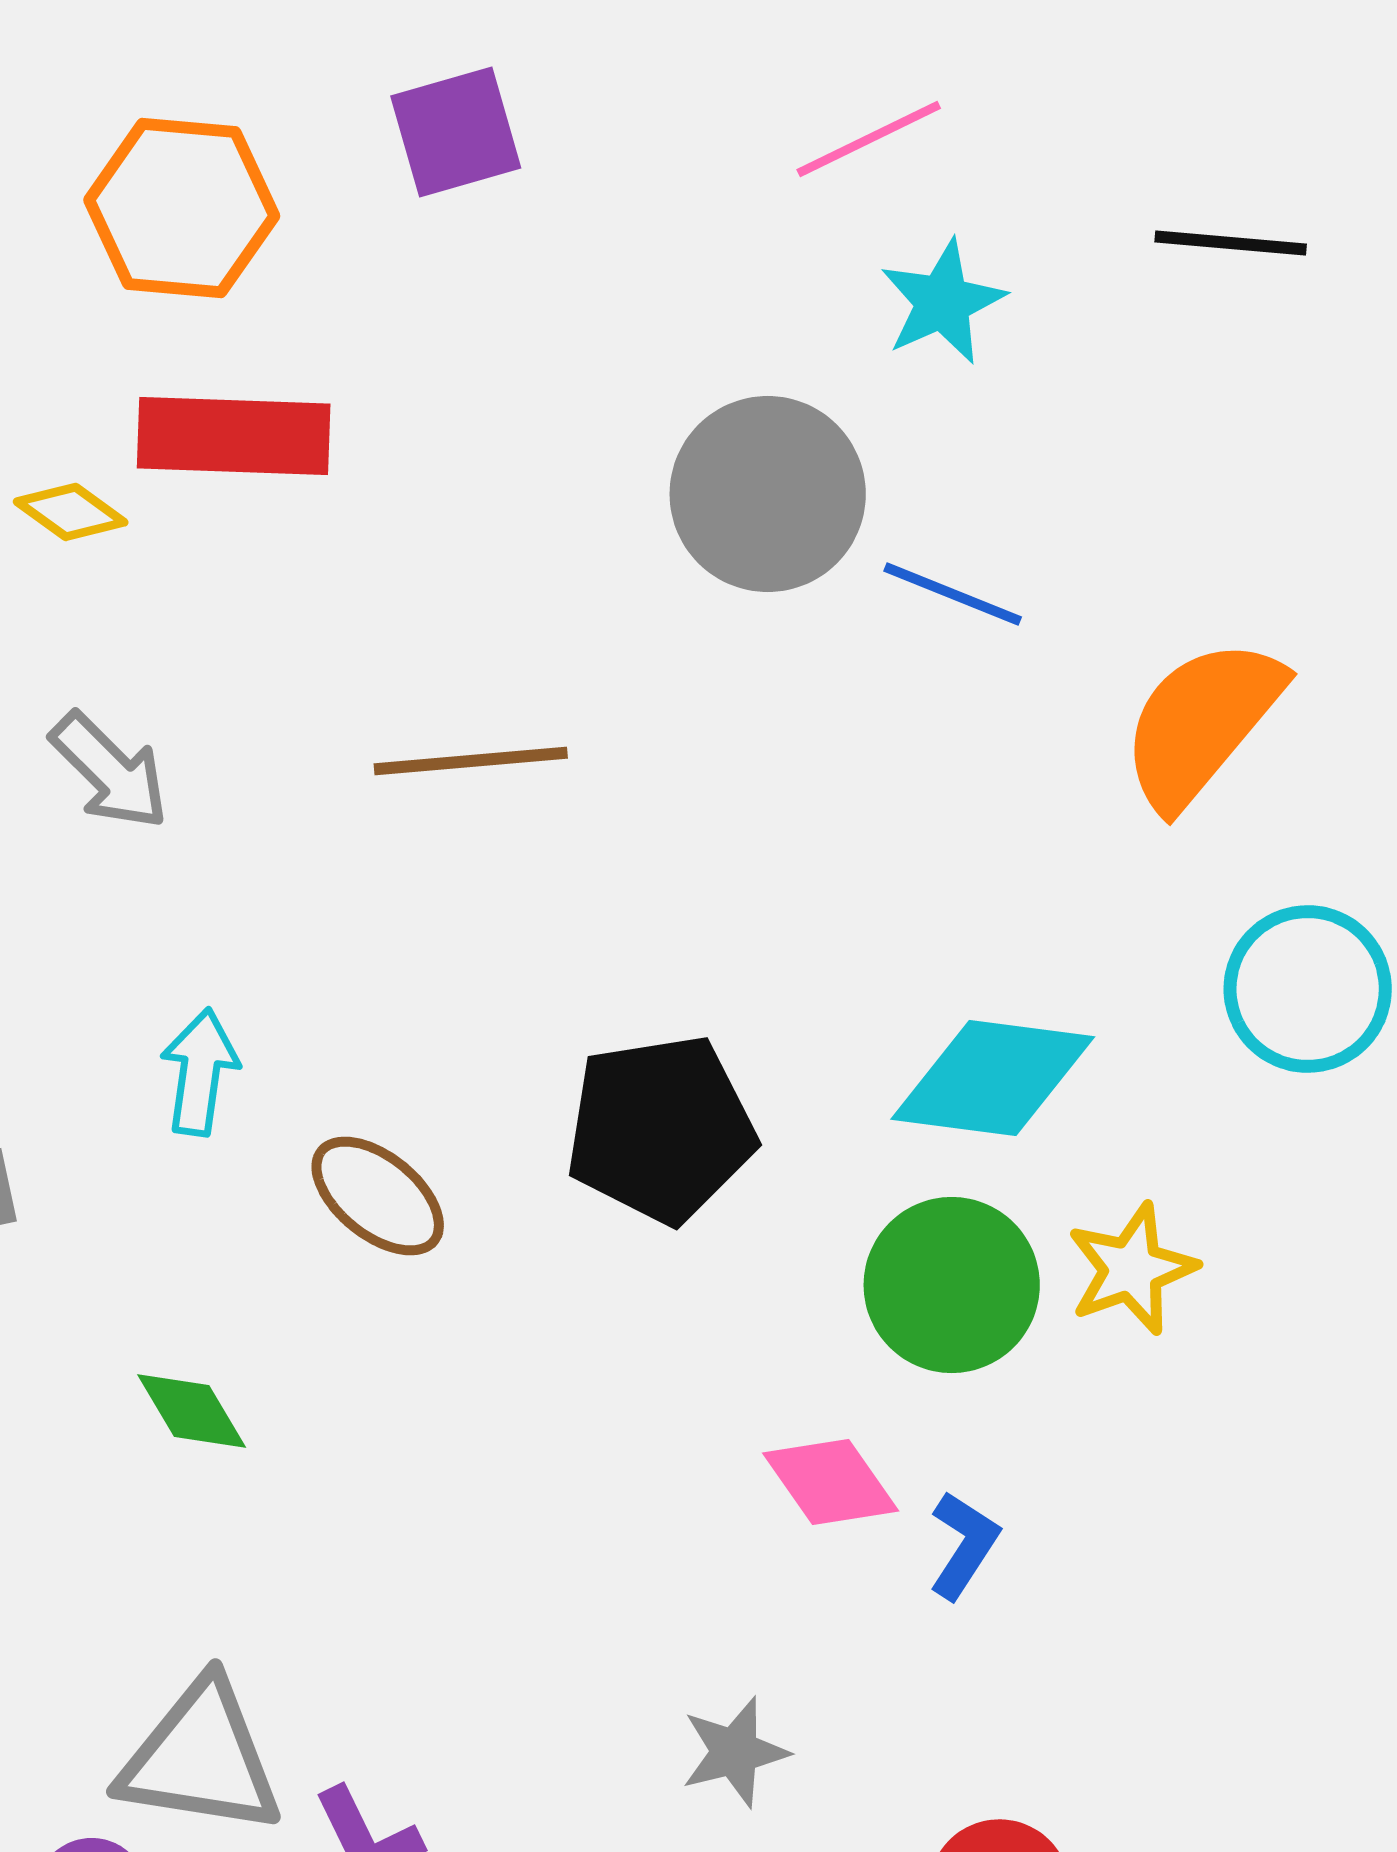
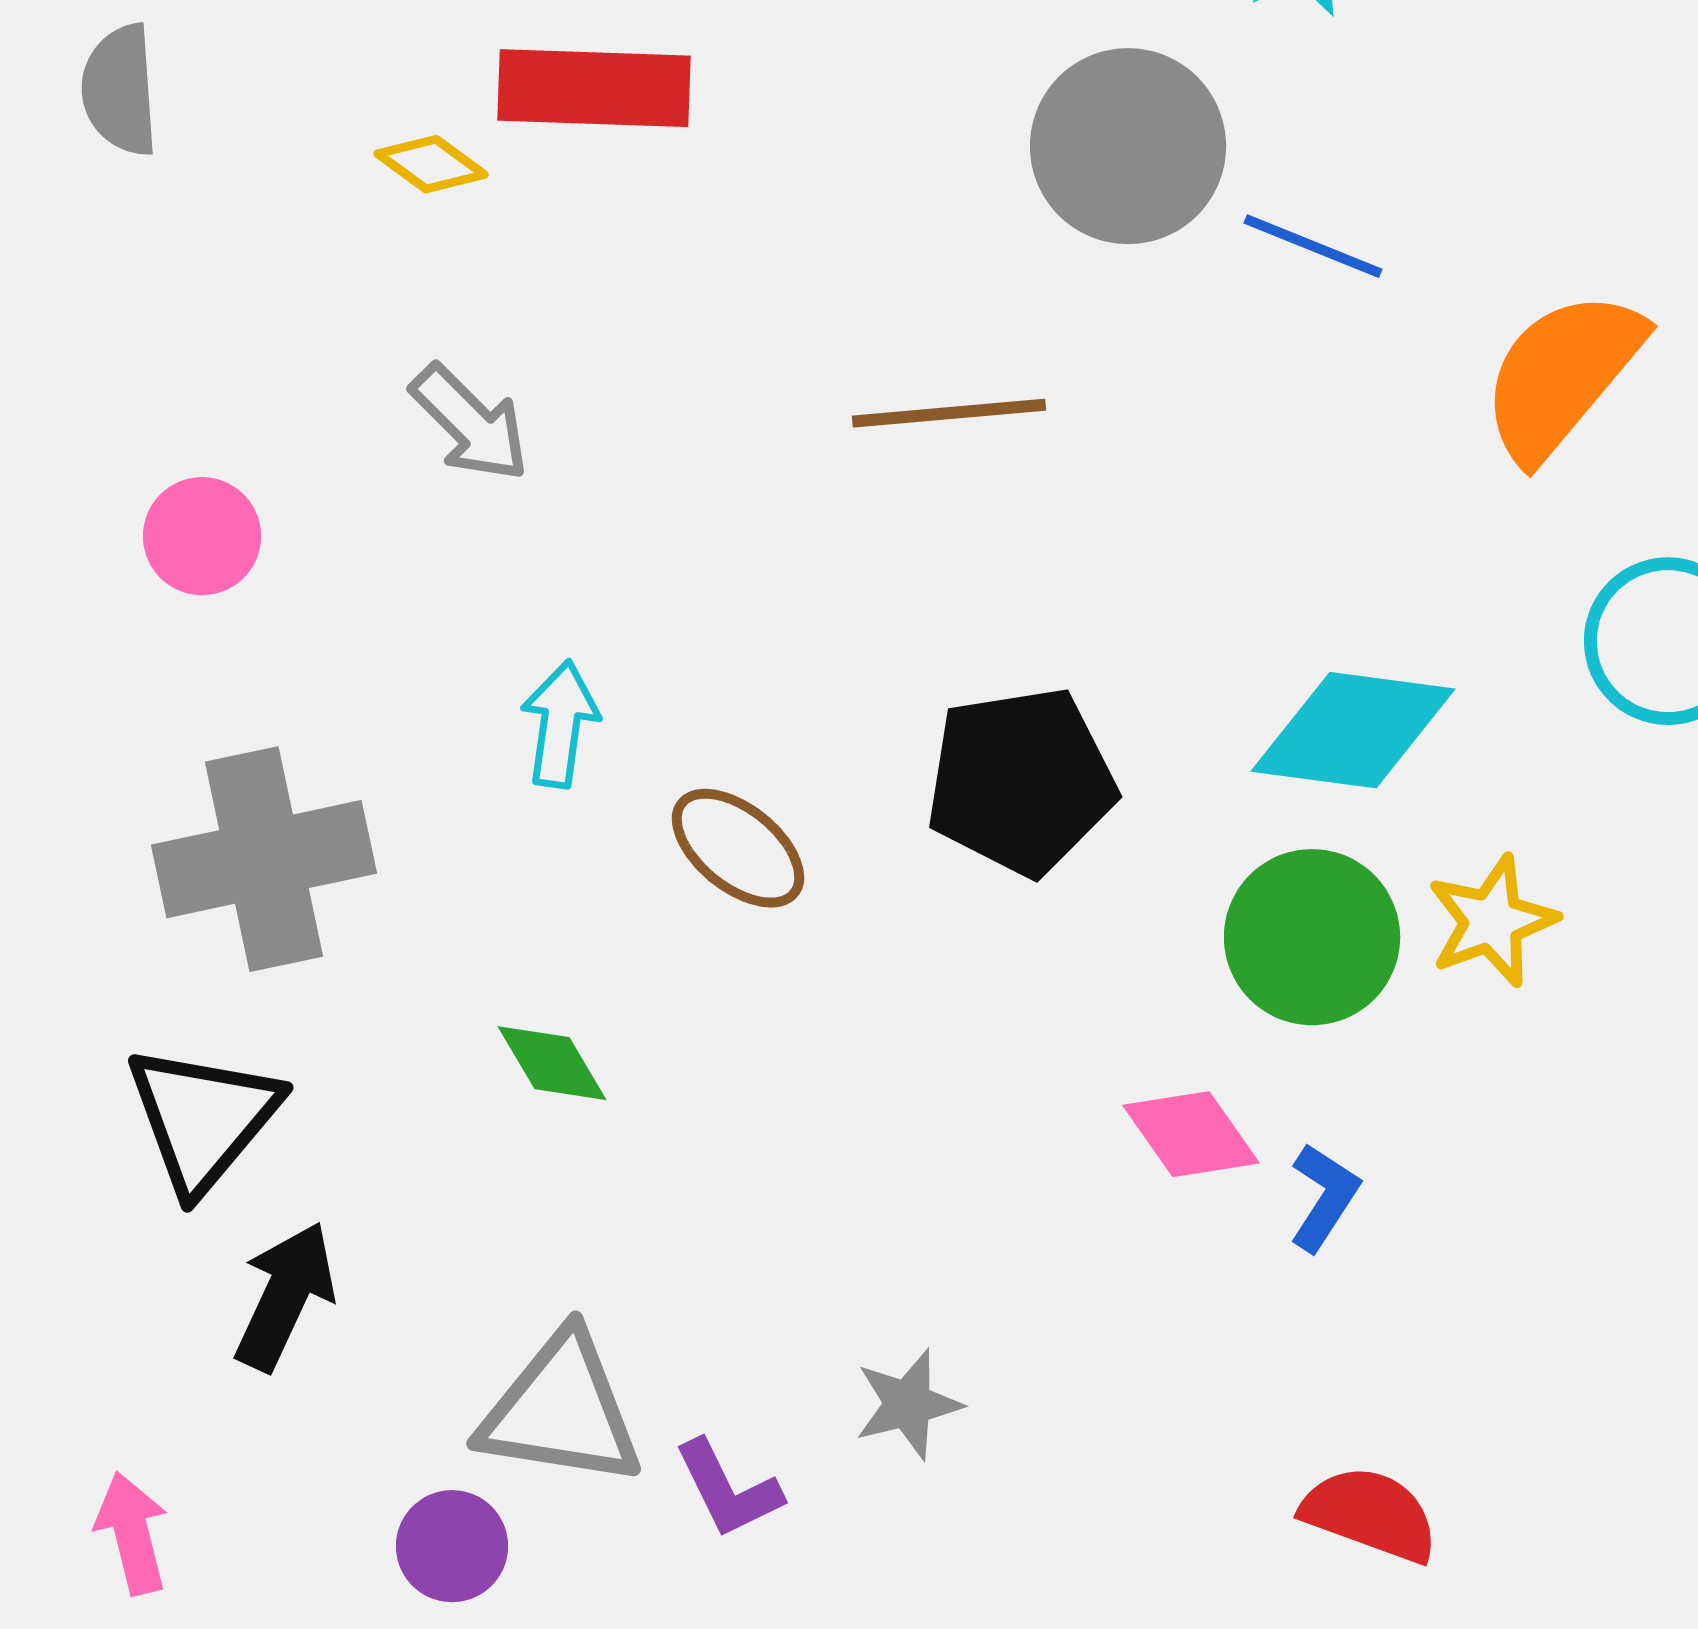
brown line: (471, 761) -> (949, 413), moved
gray star: (735, 1752) -> (908, 1404), moved

